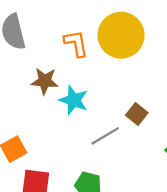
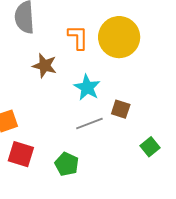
cyan star: (74, 100) -> (87, 87), moved
brown square: (137, 114) -> (121, 109), turned -30

